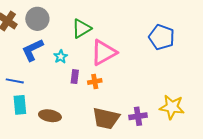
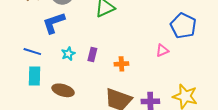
pink triangle: (104, 52) -> (162, 50), moved, size x0.5
cyan star: (61, 57) -> (68, 54), moved
orange cross: (95, 82) -> (121, 64), moved

